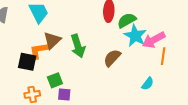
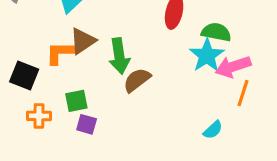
green semicircle: (127, 20) -> (216, 32), moved, turned 30
brown semicircle: (112, 58) -> (137, 80), moved
black square: (27, 62) -> (24, 75), moved

